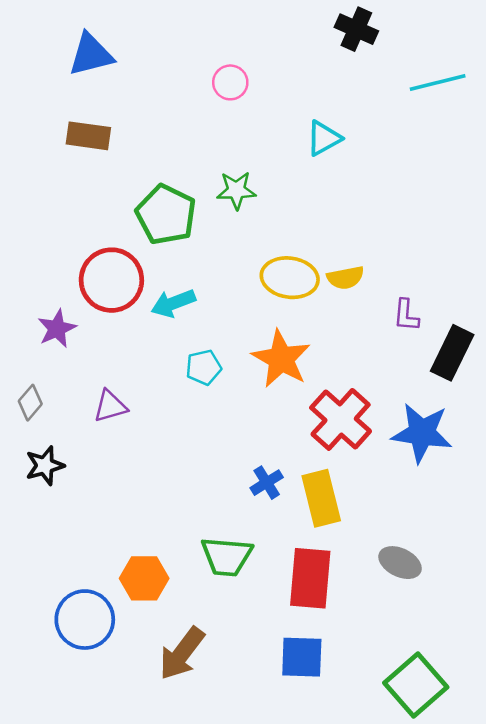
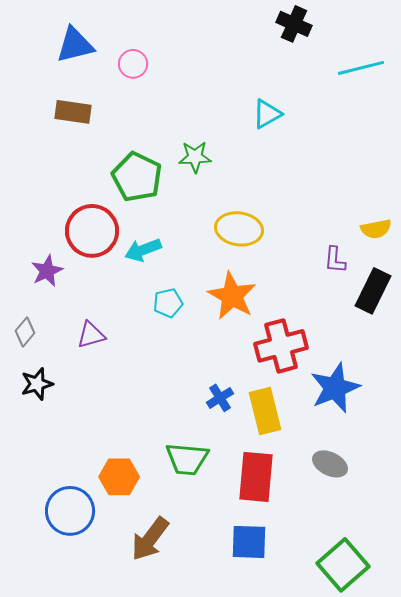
pink circle: (230, 82) -> (133, 64), moved
yellow semicircle: (345, 278) -> (376, 229), moved
red cross: (341, 419) -> (281, 346), turned 33
blue star: (422, 433) -> (335, 388), moved, turned -30

